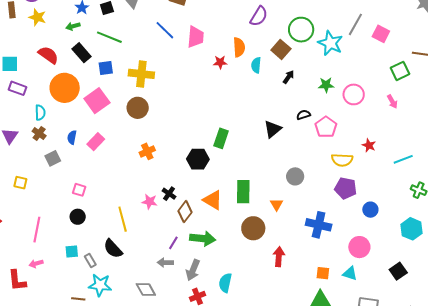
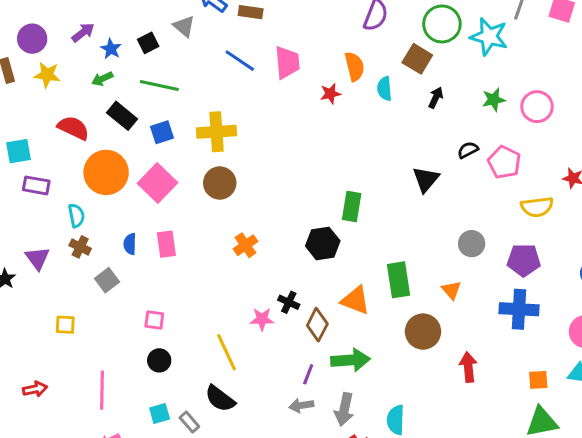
pink rectangle: (96, 142) -> (166, 244), turned -42
purple pentagon: (346, 188) -> (524, 260), moved

